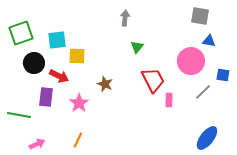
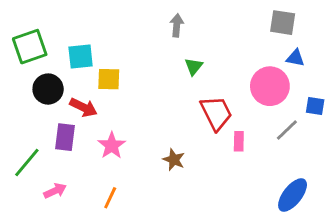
brown star: (105, 84) -> (174, 160), moved
green line: (19, 115) -> (27, 162), turned -60
pink arrow: (37, 144) -> (55, 191), moved

